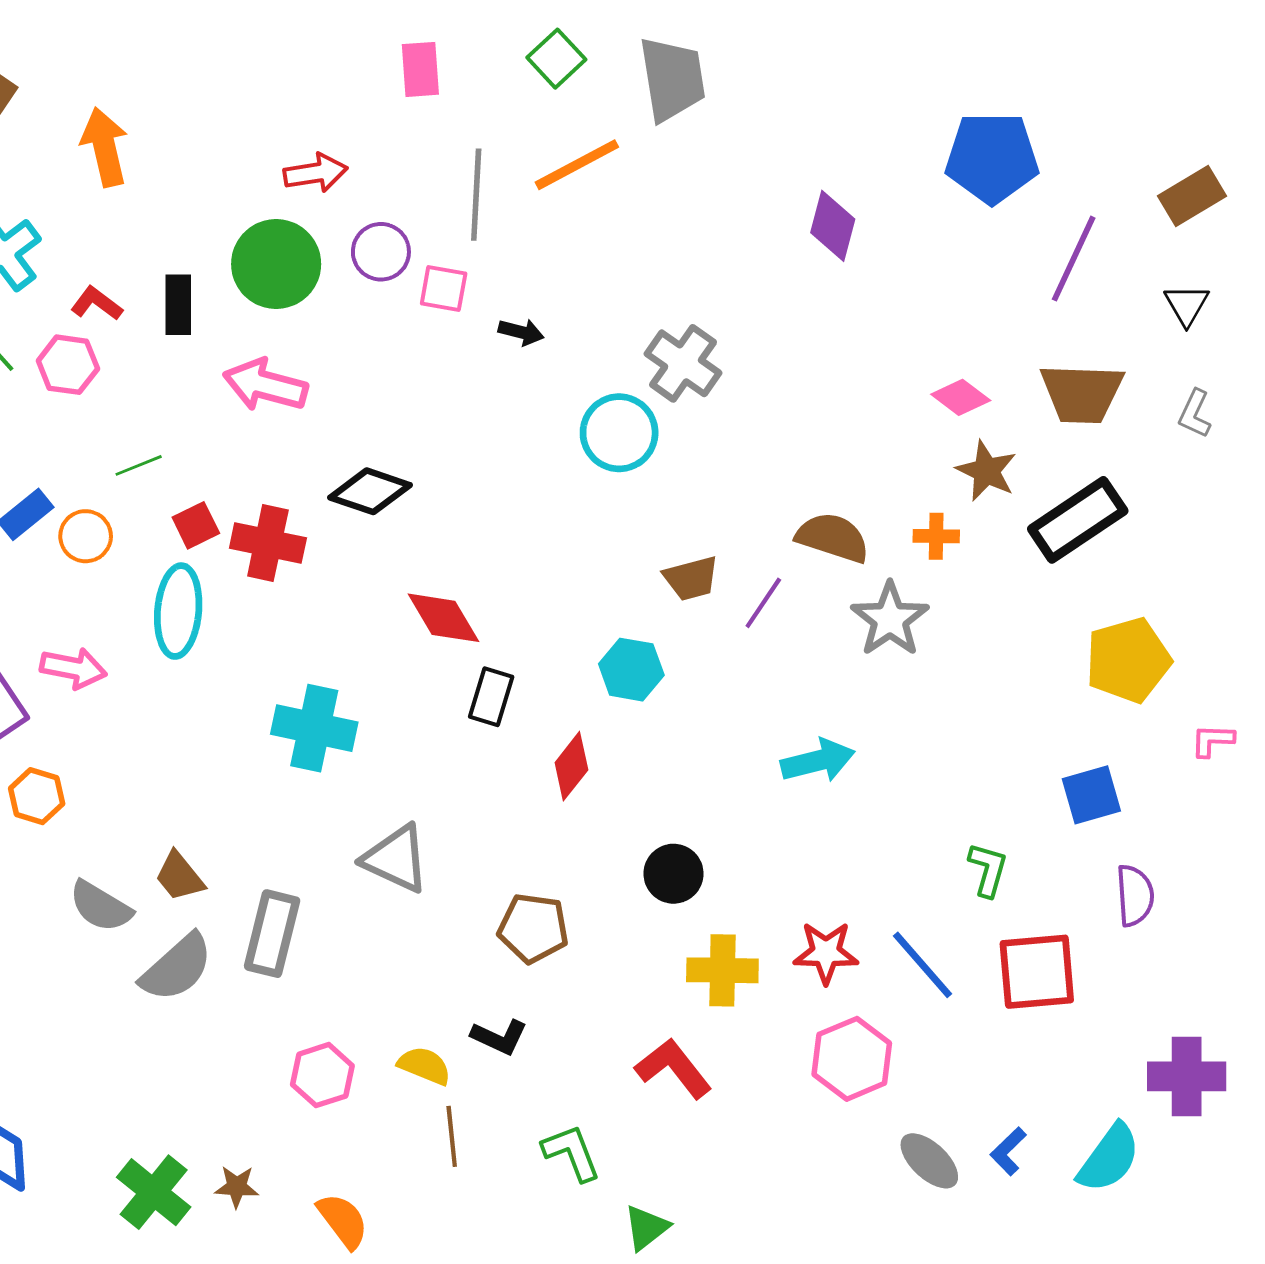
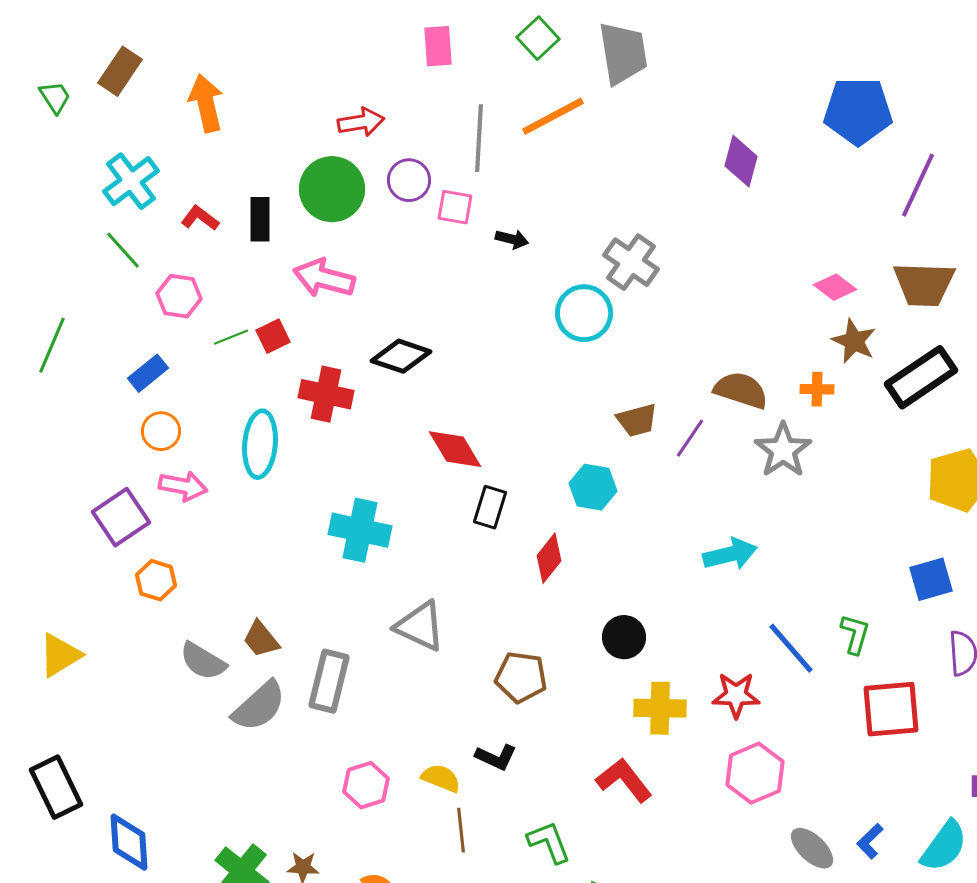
pink hexagon: (68, 365) -> (179, 296), moved
red square: (196, 525) -> (273, 336), moved
orange circle: (86, 536) -> (161, 431), moved
blue line: (923, 965) -> (791, 648), moved

